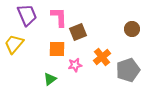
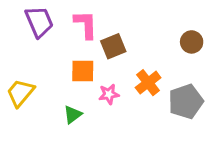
yellow trapezoid: (14, 44) -> (20, 93), moved

